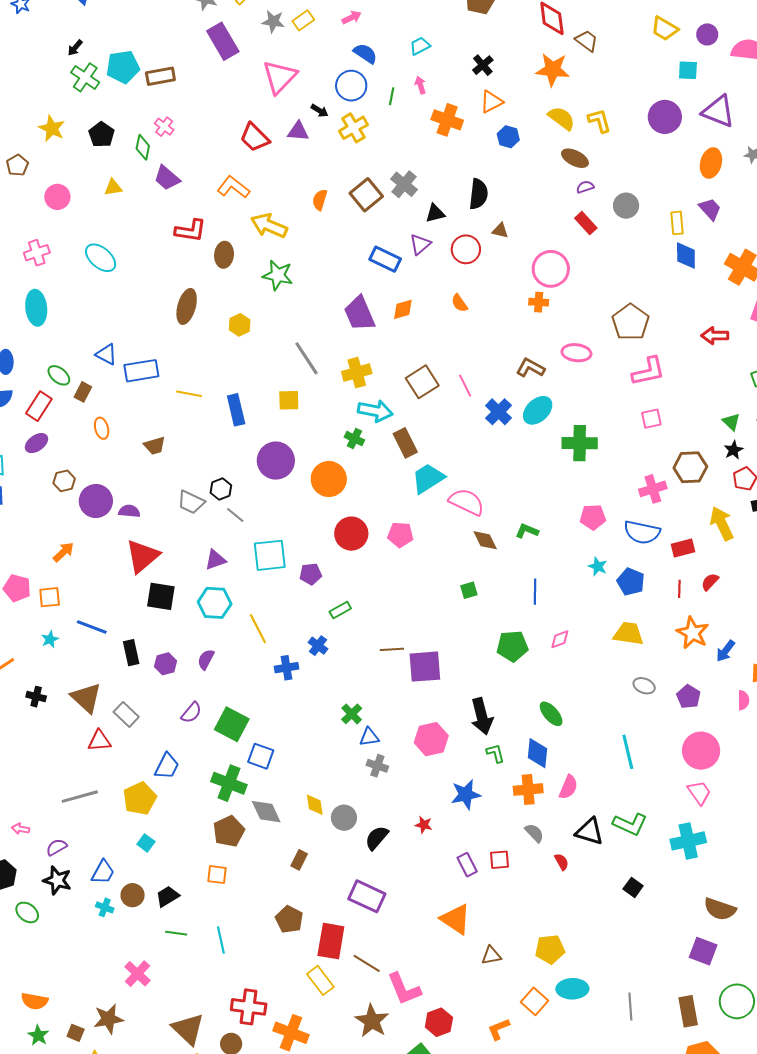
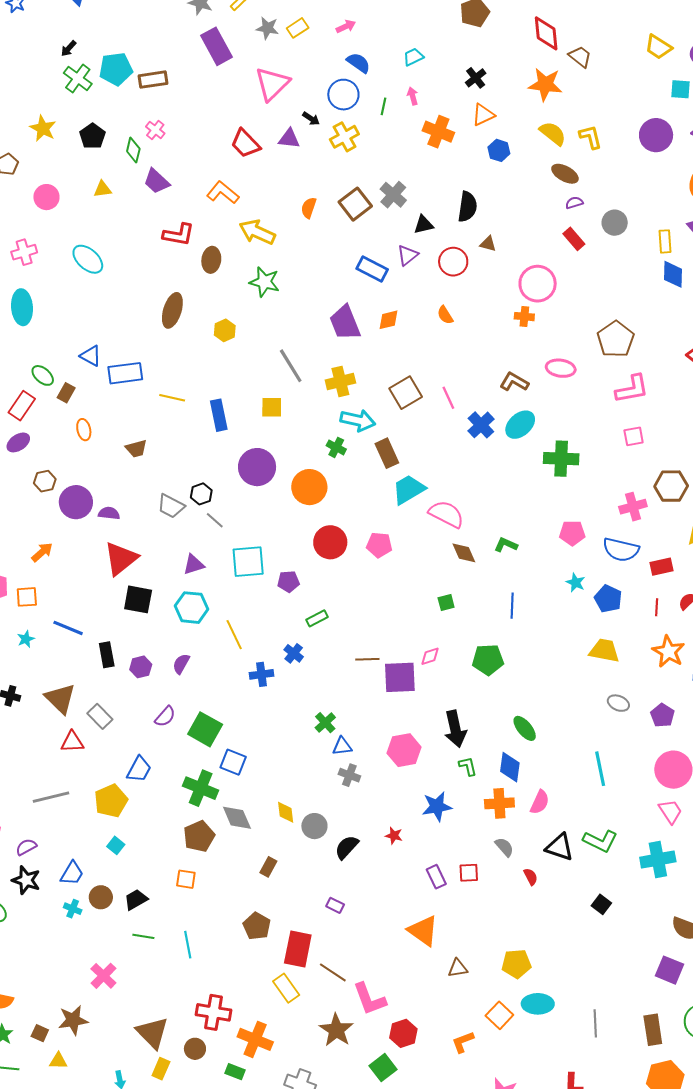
pink diamond: (560, 639) -> (430, 656), moved
purple rectangle: (367, 896) -> (335, 905), size x0.5

